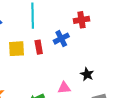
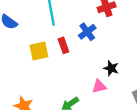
black star: (87, 74) -> (111, 68), moved

